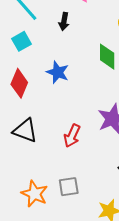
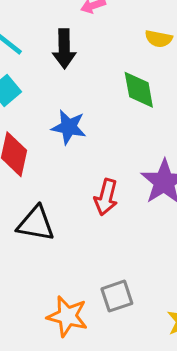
black arrow: (64, 21) -> (64, 49), size x1.4
red arrow: (72, 136) -> (106, 197), moved

